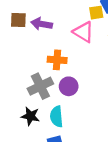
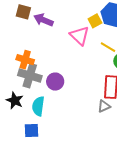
yellow square: (96, 13) -> (95, 21), turned -32
orange cross: (57, 60) -> (25, 60), moved
gray cross: (40, 86) -> (30, 76), turned 30

